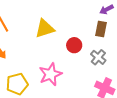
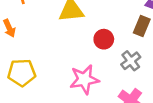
pink star: (50, 74) -> (84, 79), moved

